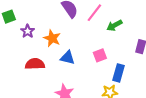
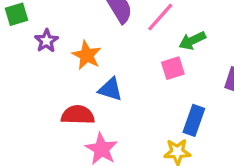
pink square: (100, 55) -> (173, 68), moved
red semicircle: (35, 64) -> (78, 115), moved

